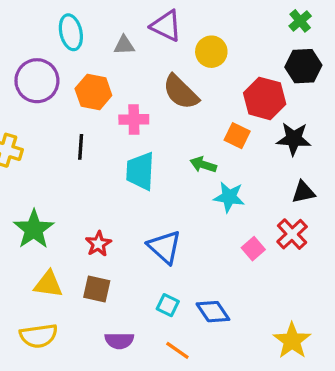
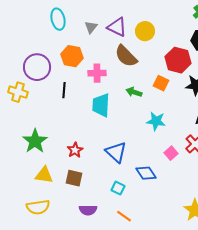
purple triangle: (166, 26) -> (117, 27), moved
gray triangle: (124, 45) -> (91, 27), turned -48
purple circle: (37, 81) -> (37, 67), moved
green arrow: (203, 165) -> (134, 92), moved
blue diamond: (213, 312) -> (146, 173), moved

